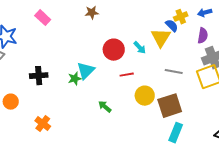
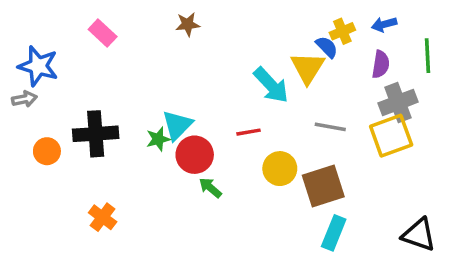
cyan arrow: (140, 48) -> (271, 85), size x1.6
red circle: (114, 50) -> (195, 155), moved
black cross: (39, 76) -> (96, 134), size x1.4
orange circle: (11, 102) -> (47, 151), moved

